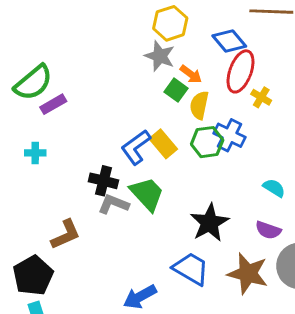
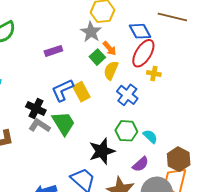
yellow cross: (261, 97) -> (154, 74), turned -32
purple rectangle: (53, 104) -> (53, 51), moved
green hexagon: (207, 142) -> (126, 131), moved
purple semicircle: (268, 230) -> (140, 164), turned -72

